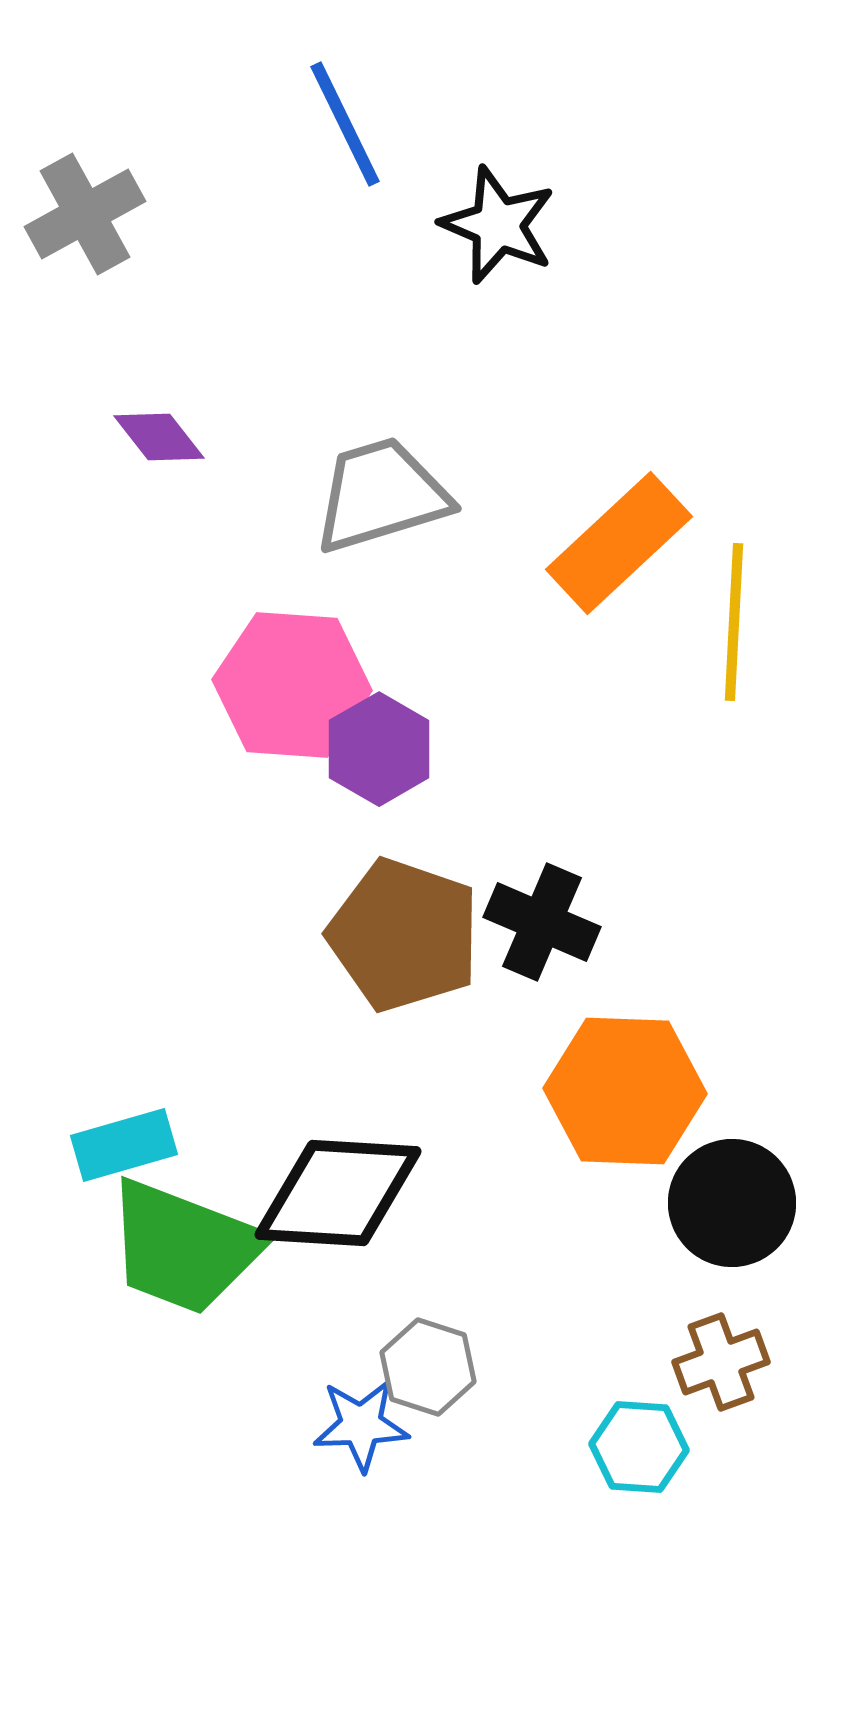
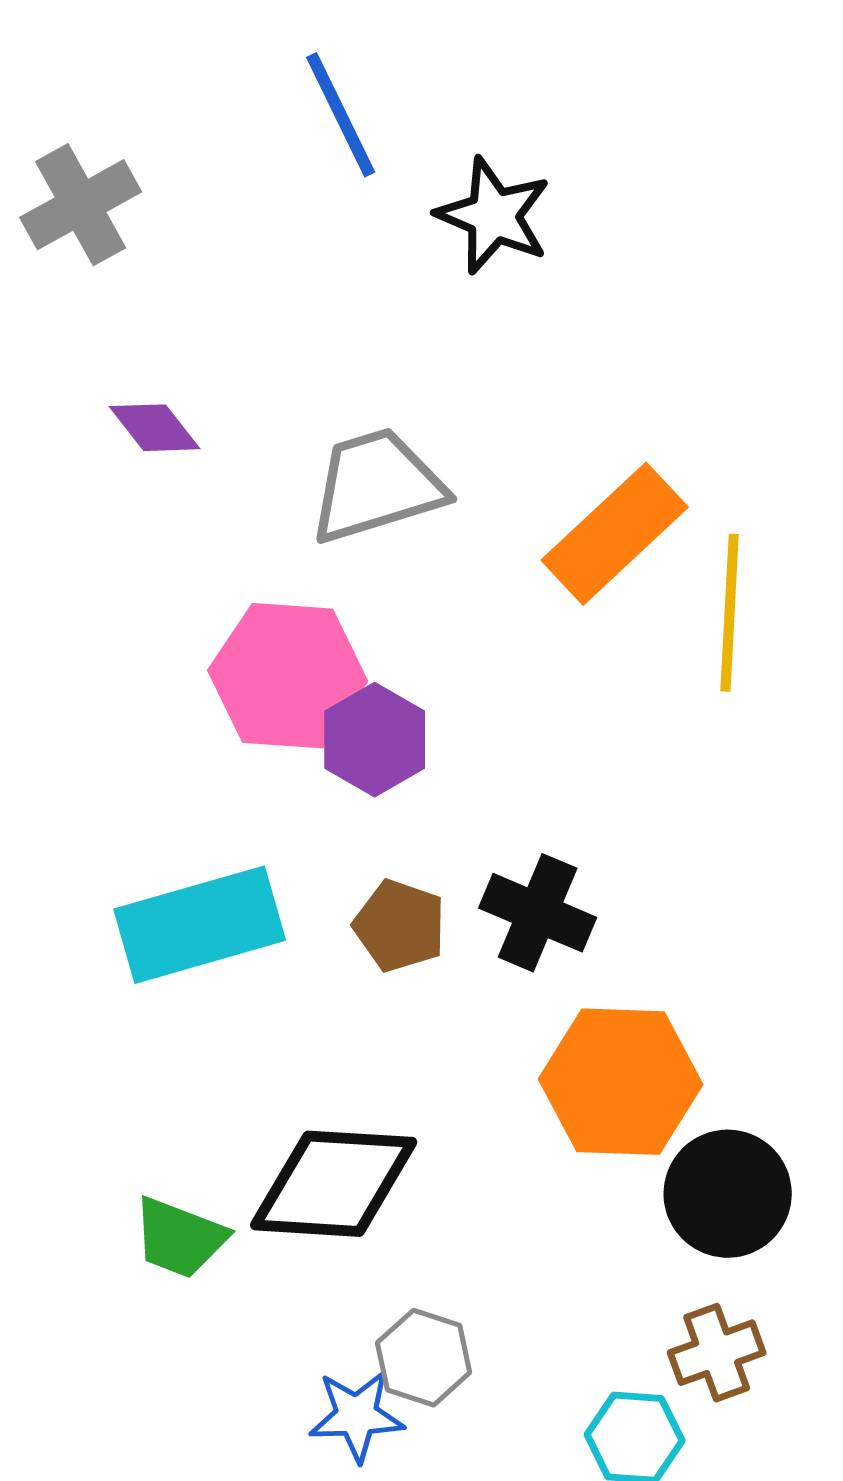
brown pentagon: (404, 935) -> (400, 926), size x0.6
cyan rectangle: (124, 1145) -> (200, 925), moved, size x1.6
green trapezoid: (184, 1247) -> (180, 1238), size x0.6

